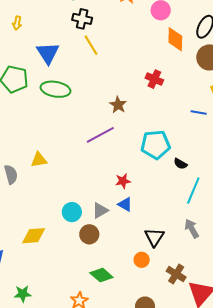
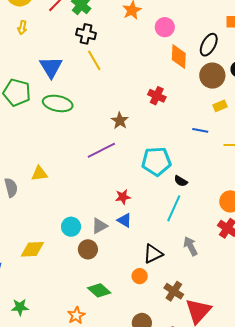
yellow arrow: (17, 23) -> (22, 28), moved
cyan line: (193, 191) -> (174, 208), moved
black triangle: (154, 237) -> (153, 254), turned 30

